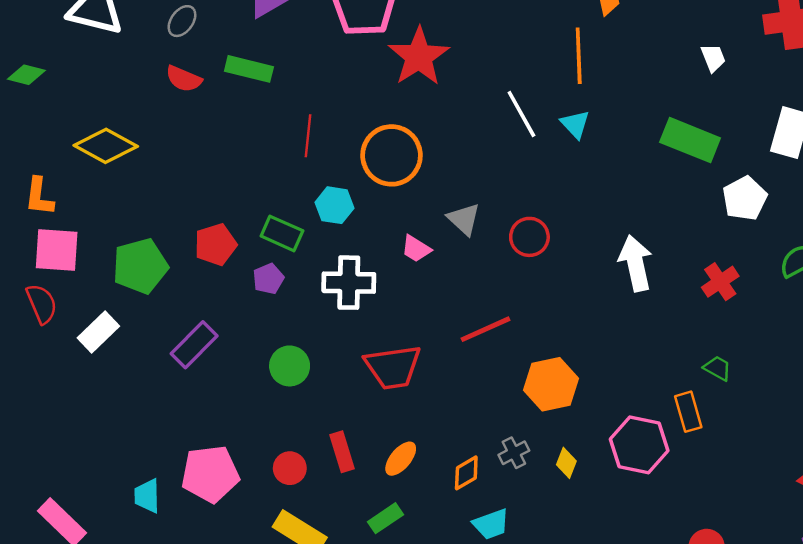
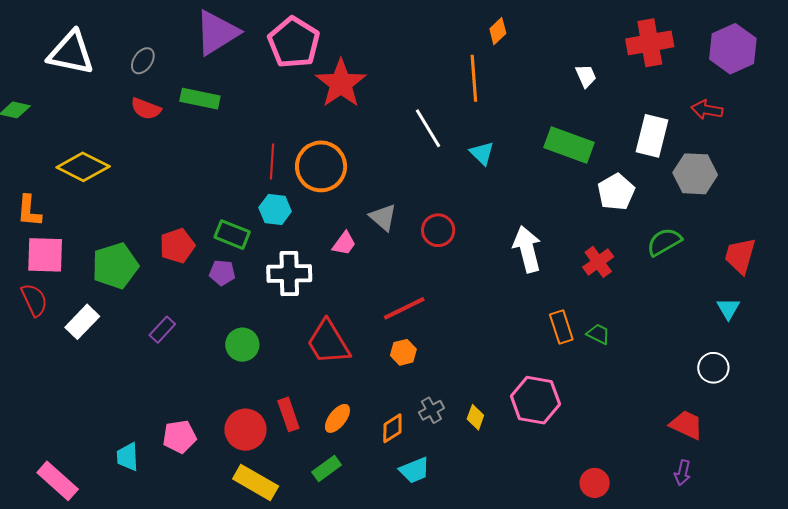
cyan triangle: (575, 124) -> (482, 153), moved
red line: (308, 136) -> (272, 162), moved
pink trapezoid: (416, 249) -> (344, 243), turned -84
purple pentagon: (268, 279) -> (222, 273), turned 30
purple rectangle: (194, 345) -> (162, 330), size x0.7
red trapezoid: (393, 367) -> (328, 342), turned 69
orange hexagon: (551, 384) -> (403, 352), moved, size x0.6
orange rectangle: (688, 412) -> (561, 327), moved
red circle: (290, 468) -> (245, 430), size x1.5
pink pentagon: (210, 474) -> (179, 437), size x0.7

